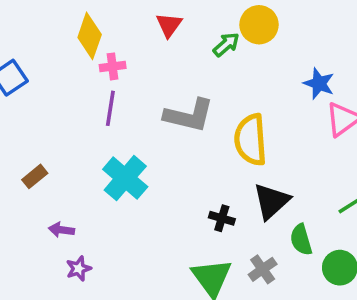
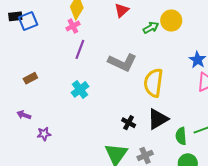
pink cross: (113, 66) -> (73, 26), moved, turned -32
cyan cross: (125, 178) -> (80, 89), size x0.7
purple arrow: (61, 230) -> (24, 115), moved
green semicircle: (301, 240) -> (181, 136), moved

